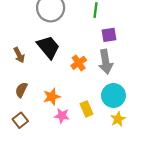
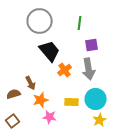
black trapezoid: (48, 47) -> (50, 51), moved
brown arrow: (19, 55) -> (31, 83), moved
brown semicircle: (21, 90) -> (14, 94), turned 48
yellow rectangle: (87, 109) -> (72, 102), moved, turned -64

